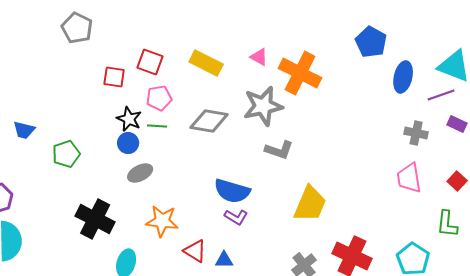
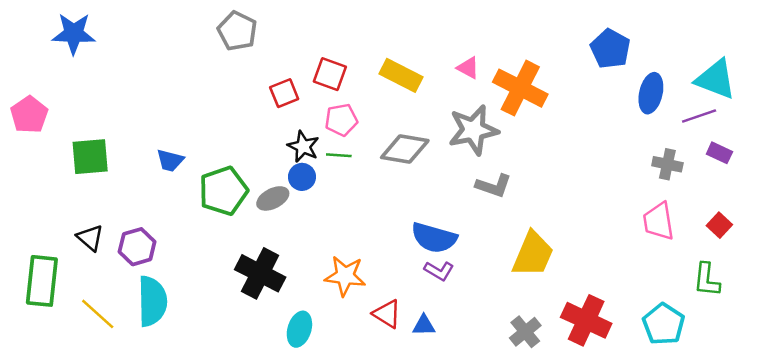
red square: (114, 77) -> (284, 93), turned -30
green pentagon: (66, 154) -> (223, 191), size x1.4
gray ellipse: (140, 173) -> (273, 198), moved

